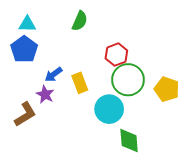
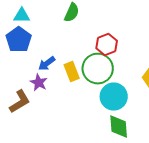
green circle: (128, 80) -> (98, 69), moved
cyan circle: (109, 109) -> (114, 97), moved

